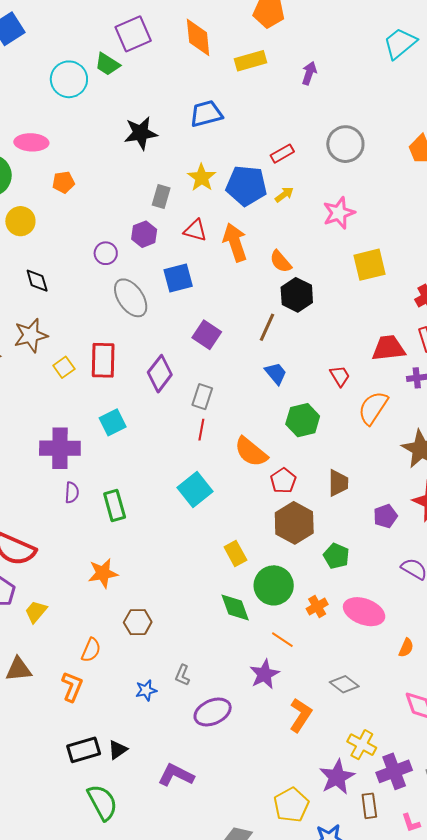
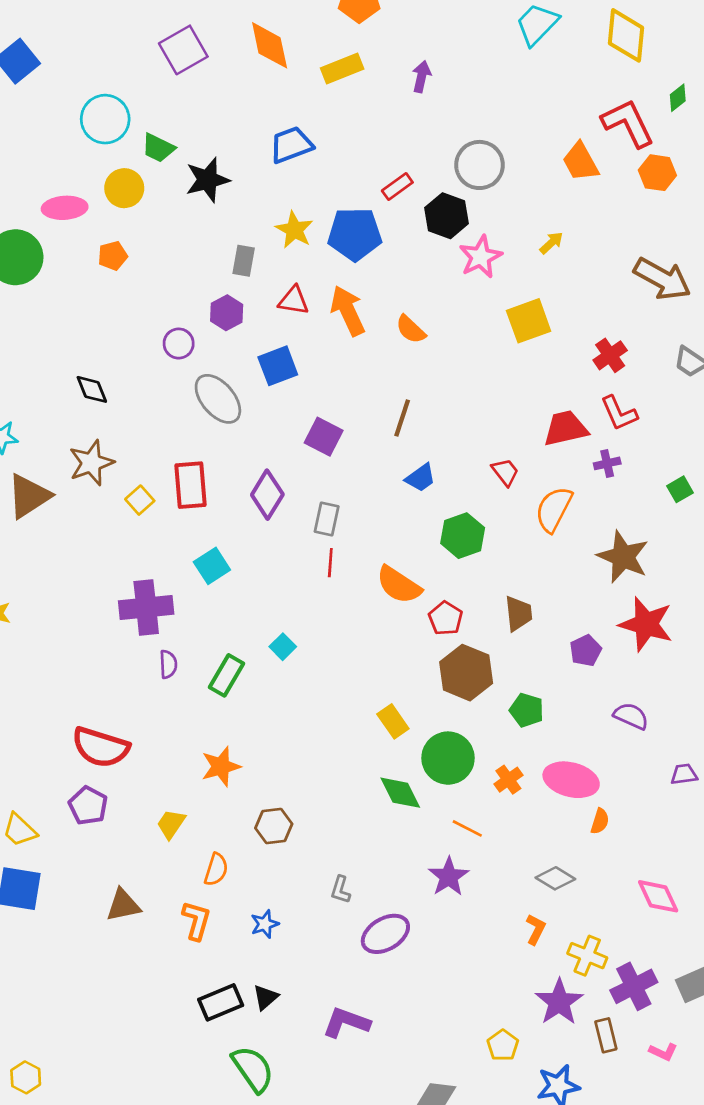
green trapezoid: (107, 64) -> (158, 148), moved
yellow arrow: (284, 195) -> (551, 243), moved
yellow circle: (20, 221) -> (124, 188), moved
black hexagon: (297, 295) -> (446, 216), moved
blue trapezoid: (276, 373) -> (420, 478), turned 100
cyan square: (195, 489) -> (283, 647), moved, size x0.6
green rectangle: (115, 506) -> (226, 675), turned 52
yellow trapezoid: (36, 612) -> (171, 824), moved
orange semicircle: (406, 648) -> (600, 821), moved
blue star: (146, 690) -> (265, 924), moved
orange L-shape: (300, 715) -> (536, 929), moved, size x0.7
yellow pentagon: (291, 805) -> (503, 1045), size x0.7
pink L-shape: (411, 823) -> (663, 1052), turned -40

